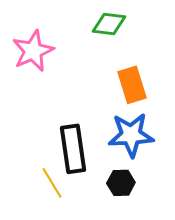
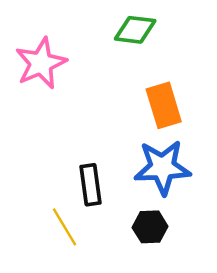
black rectangle: (73, 149) -> (91, 185), size x0.7

